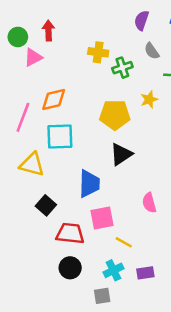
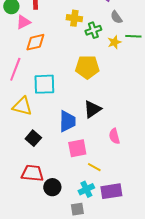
orange diamond: (54, 99) -> (35, 42), moved
yellow star: (149, 99) -> (114, 42), moved
black triangle: (121, 154) -> (92, 109), moved
red trapezoid: (70, 233) -> (32, 173), moved
purple rectangle: (145, 273) -> (111, 191), size x1.5

